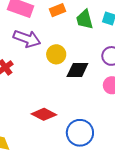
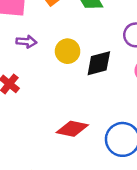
purple arrow: (27, 39) -> (26, 42), size x0.6

